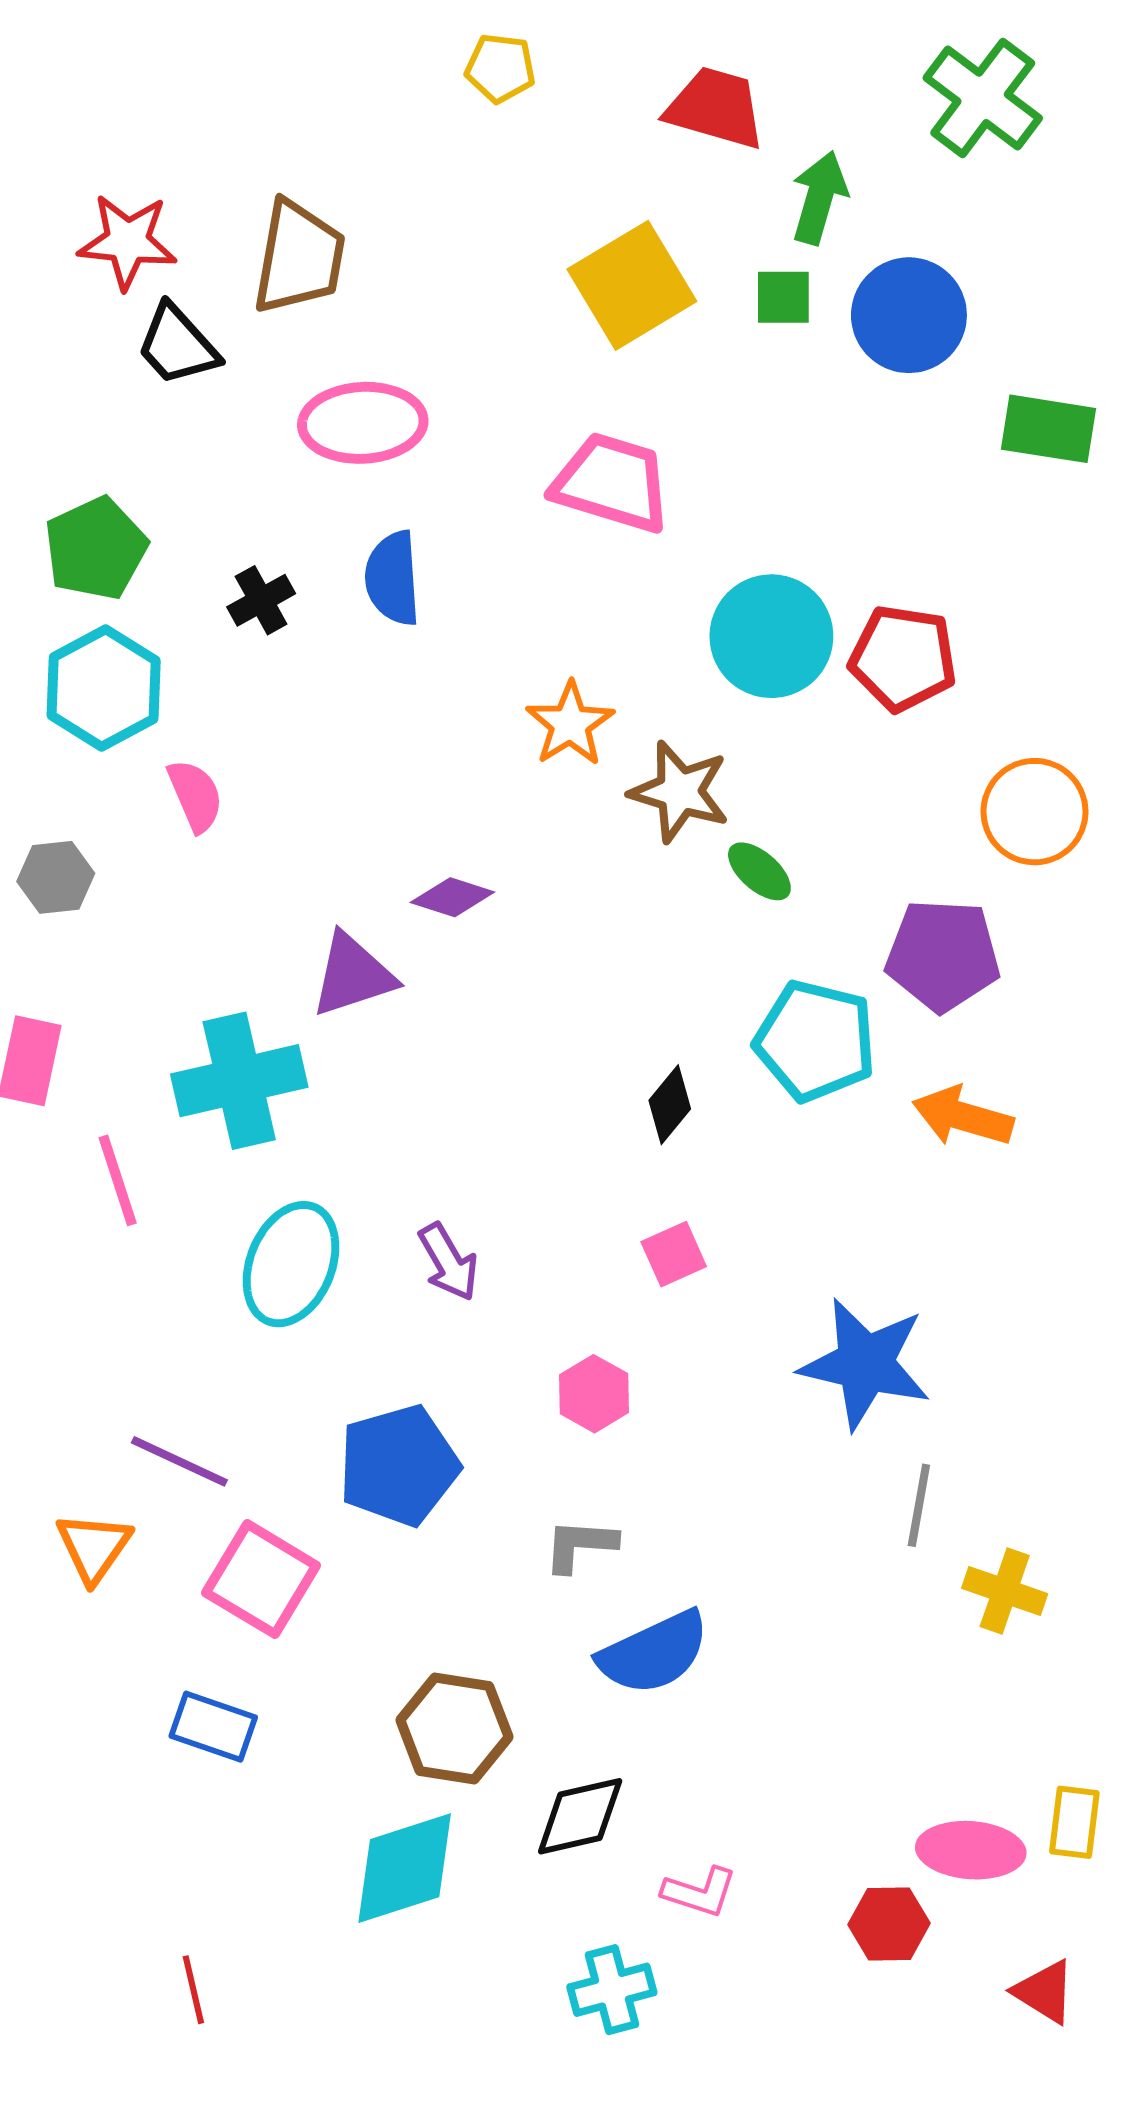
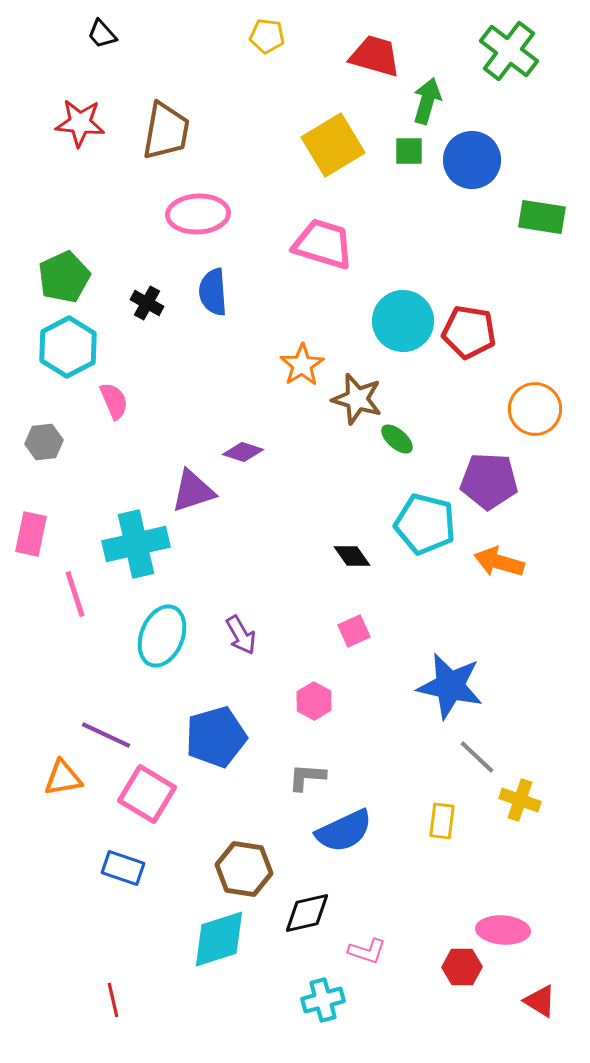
black trapezoid: (177, 345) -> (102, 34), moved, size x0.7
black cross: (261, 600) -> (147, 303), turned -32
black diamond: (670, 1105) -> (352, 556), turned -75
gray line: (919, 1505) -> (477, 757), turned -57
orange triangle: (94, 1547) -> (63, 778), turned 45
yellow rectangle: (1074, 1822) -> (442, 821), moved

